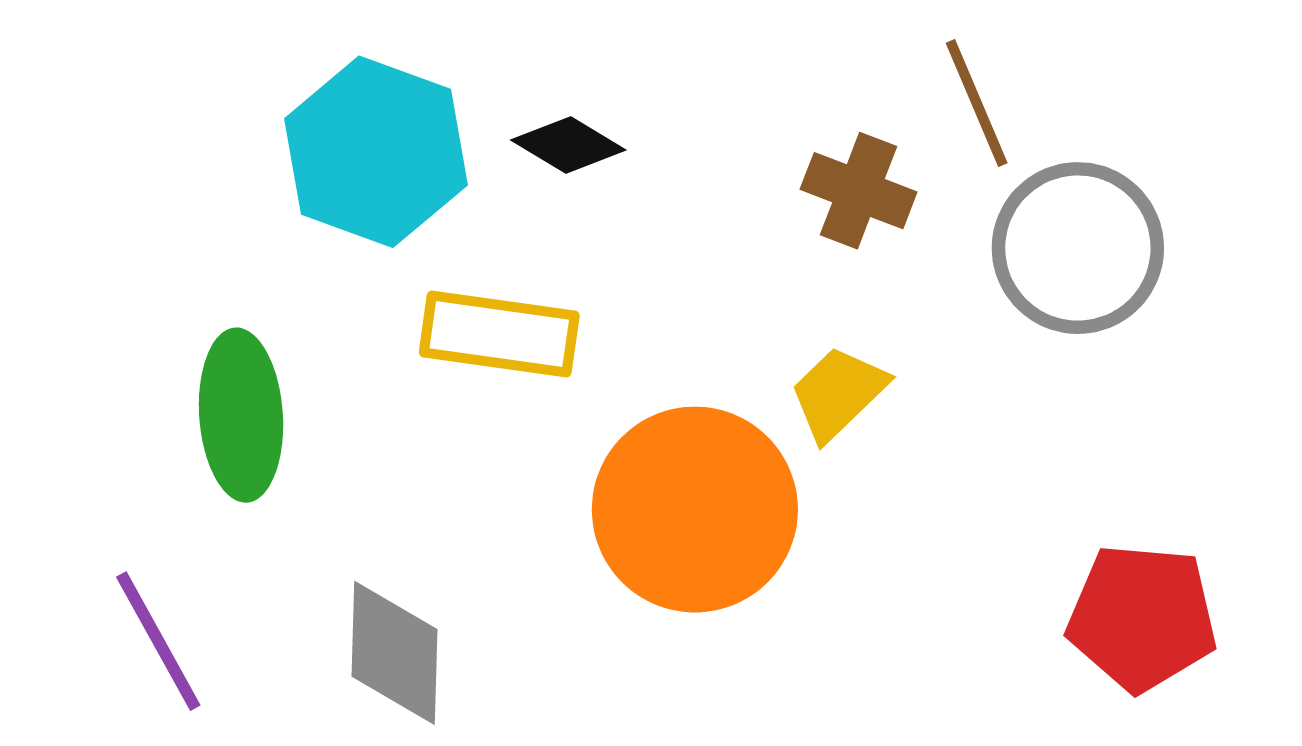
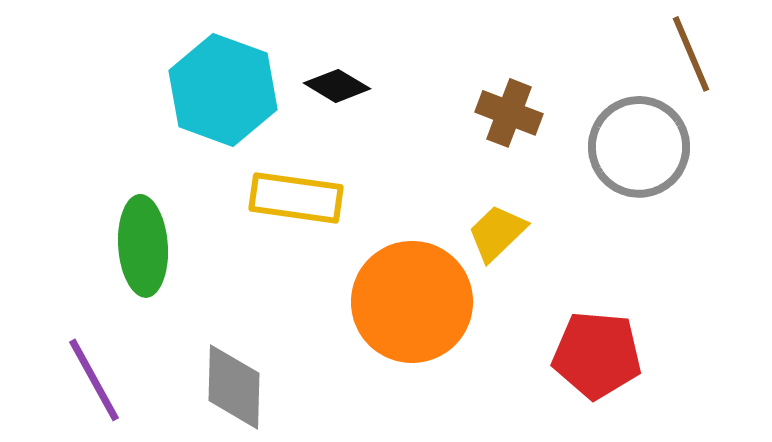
brown line: (977, 103) -> (691, 54), moved
red pentagon: (1142, 618) -> (597, 355), moved

